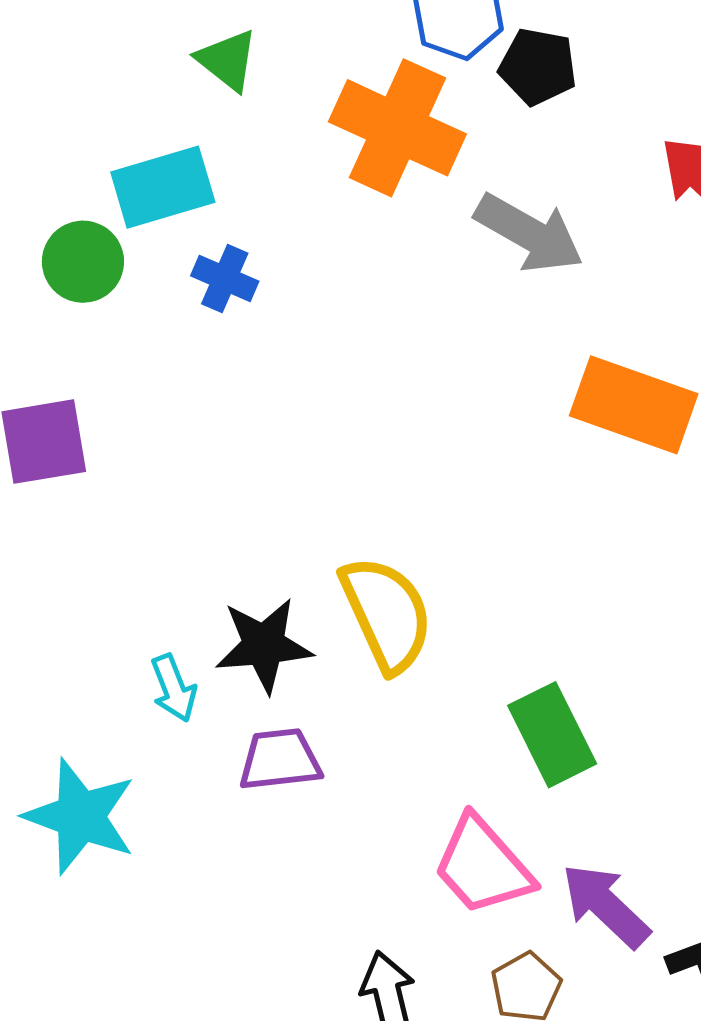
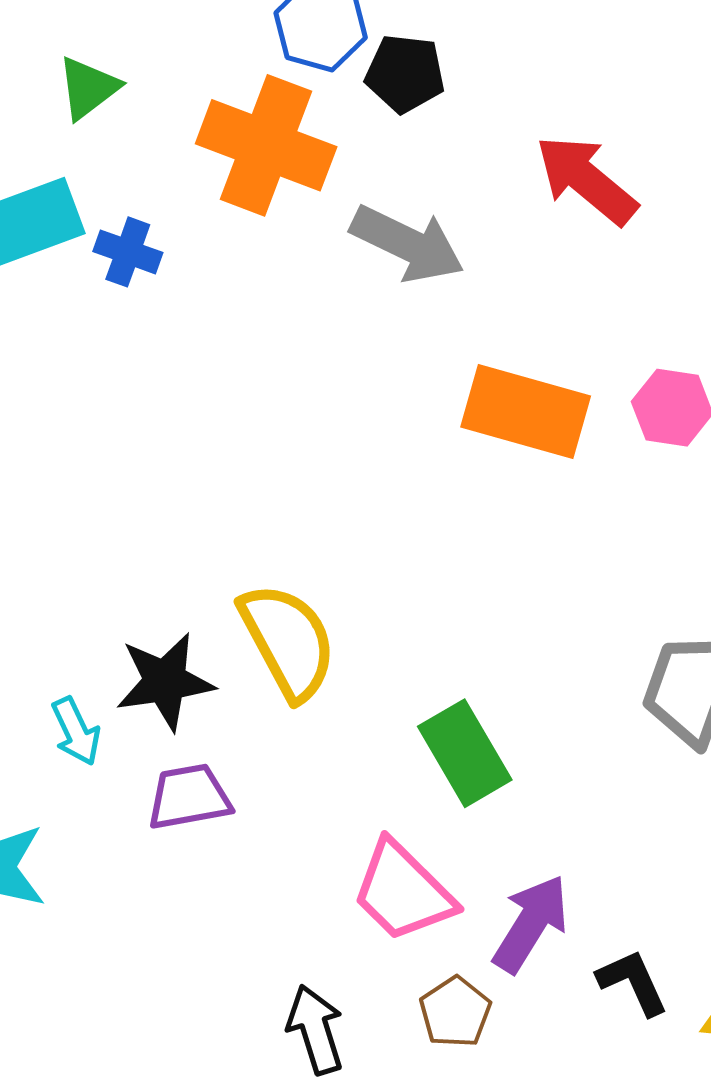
green triangle: (227, 60) -> (88, 88), turned 48
blue cross: (225, 279) -> (128, 252), moved
purple arrow: (606, 906) -> (531, 924), turned 82

